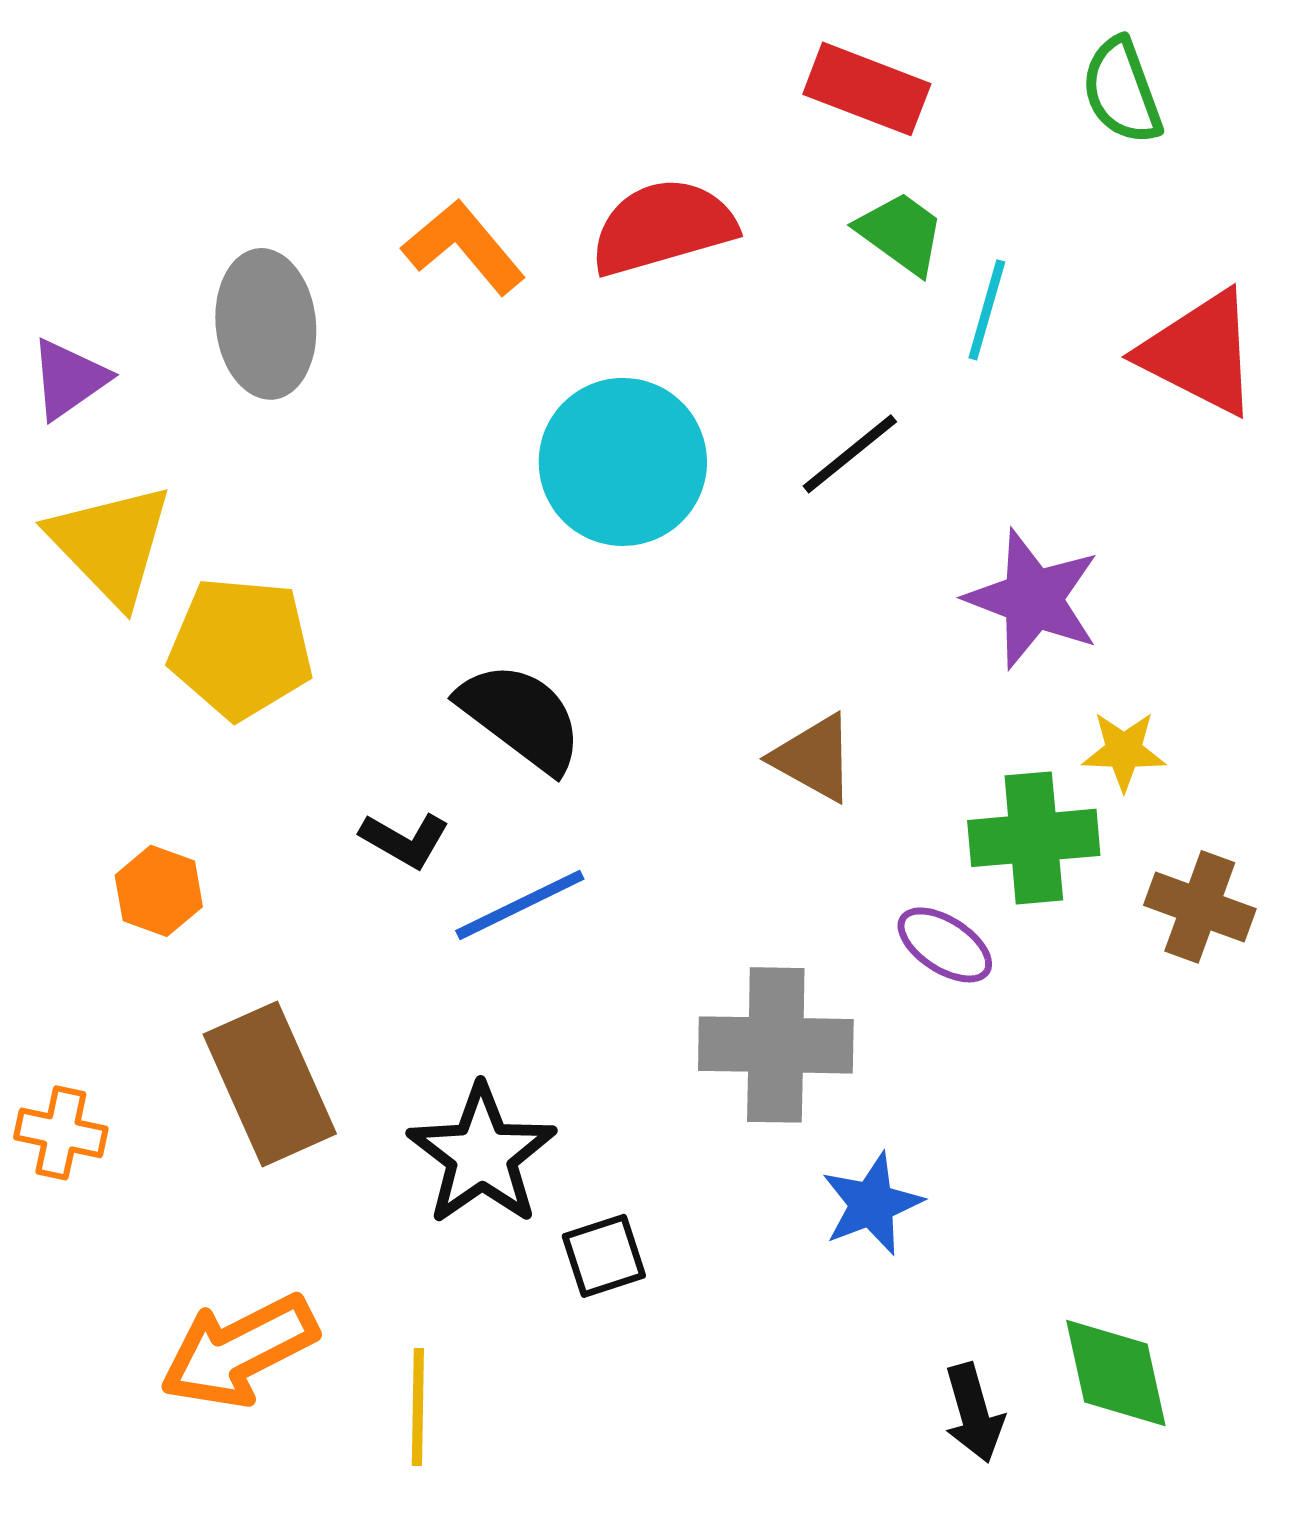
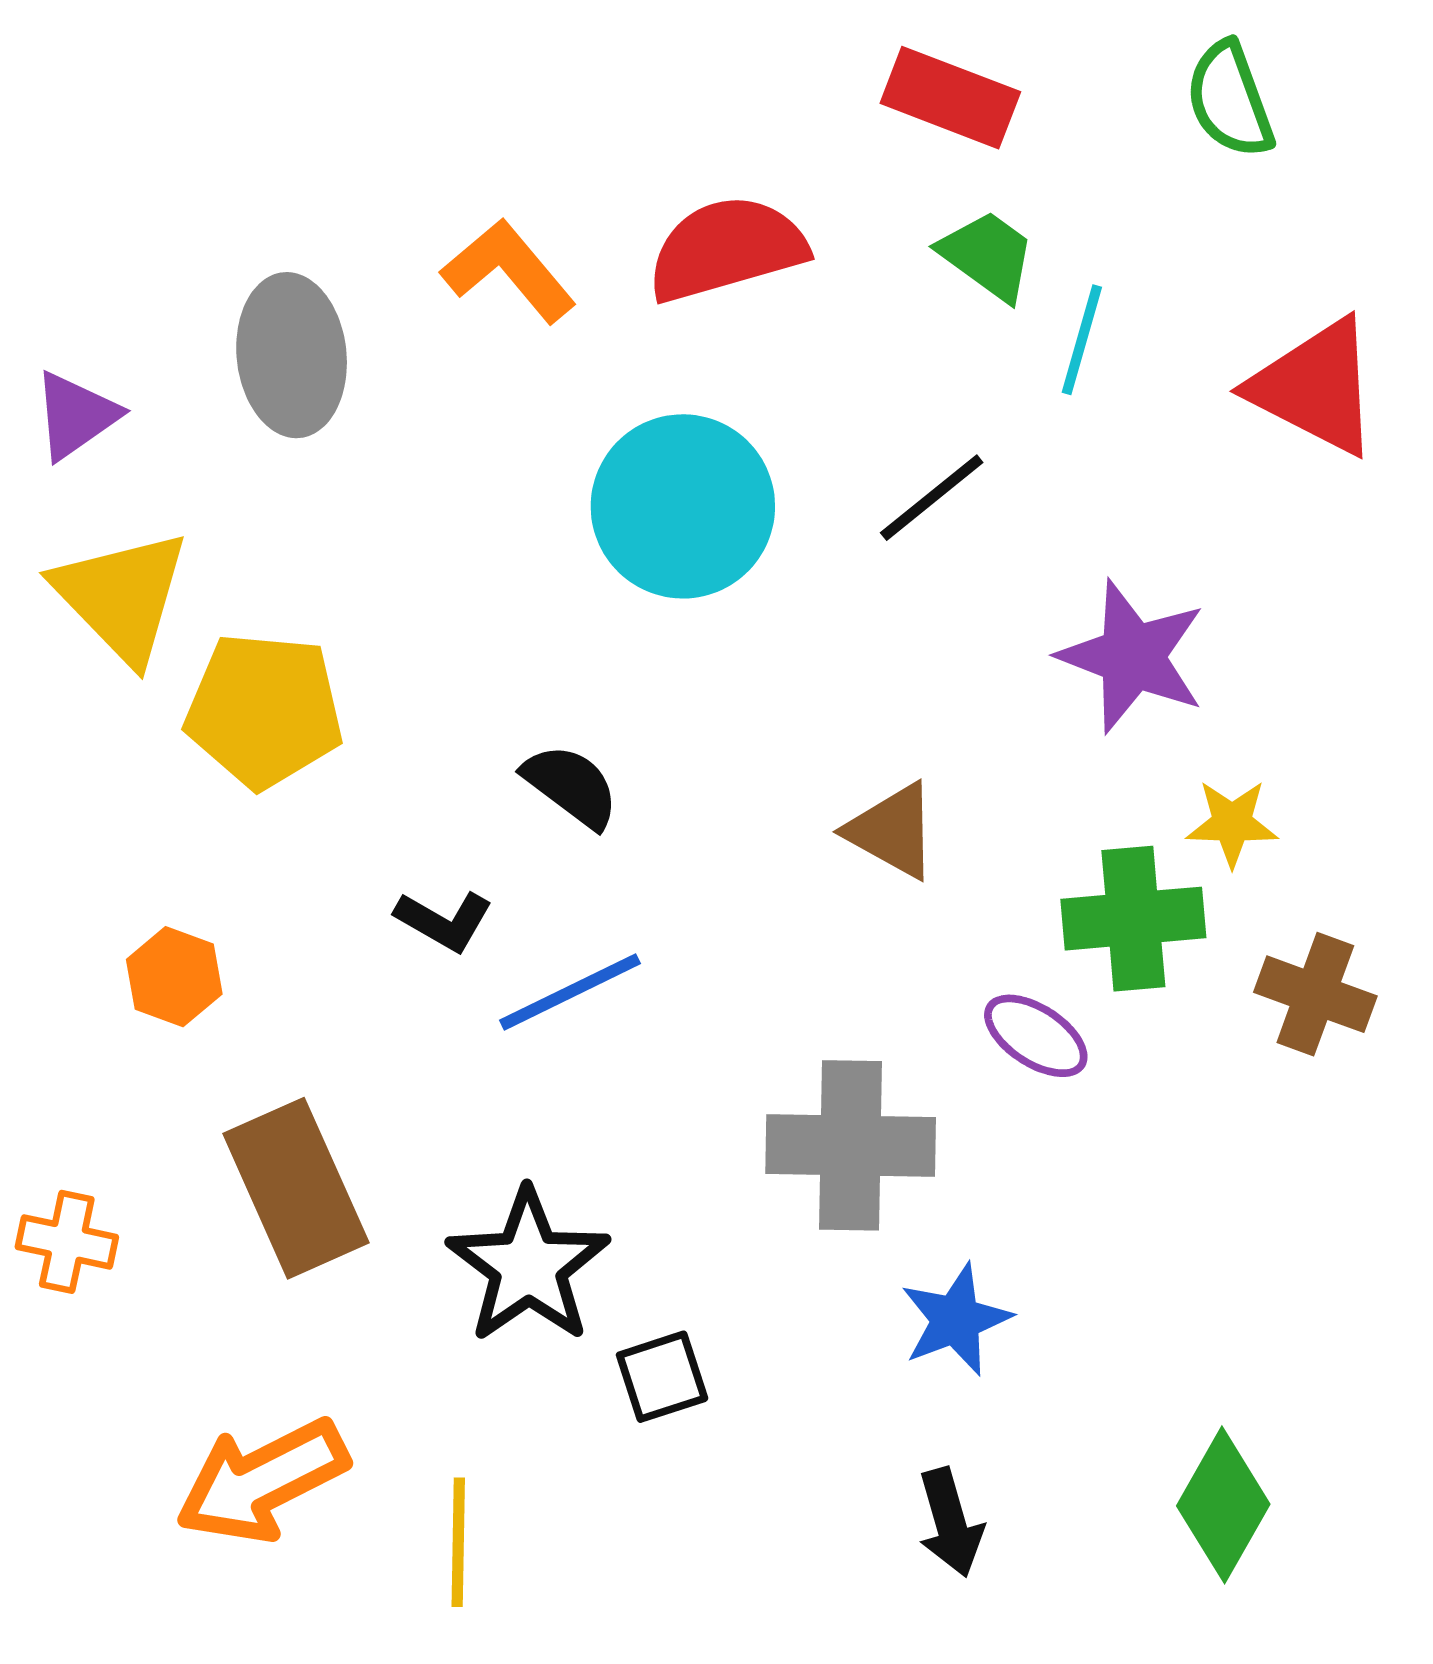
black semicircle: (521, 717) -> (571, 786), size x0.7
green diamond: (1116, 1373) -> (1223, 1505), turned 42
black arrow: (974, 1413) -> (950, 1522), moved

